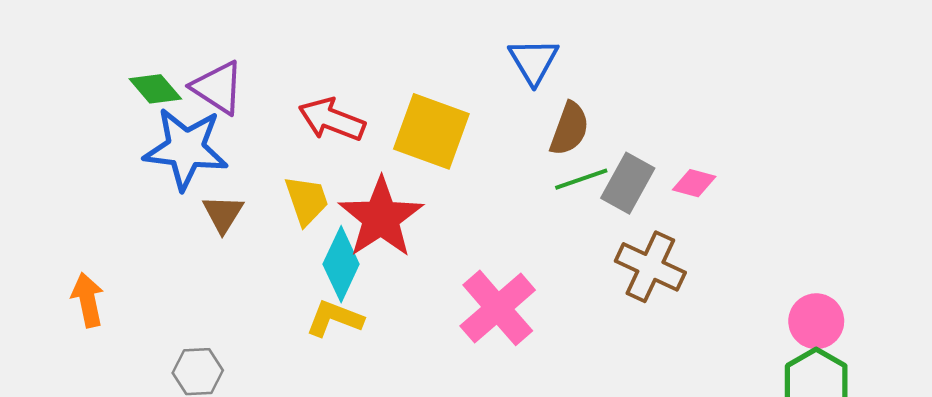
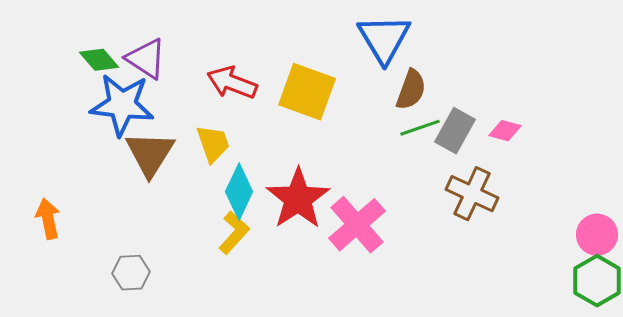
blue triangle: (534, 61) -> (384, 39), size x1.4
brown triangle: (223, 214) -> (150, 154), size x1.6
red star: (381, 218) -> (298, 199), moved
yellow L-shape: (334, 319) -> (234, 233), turned 111

